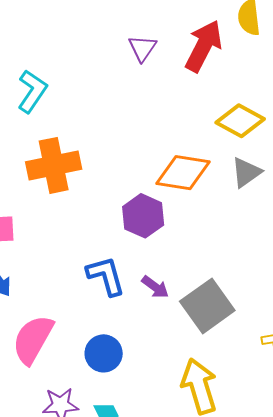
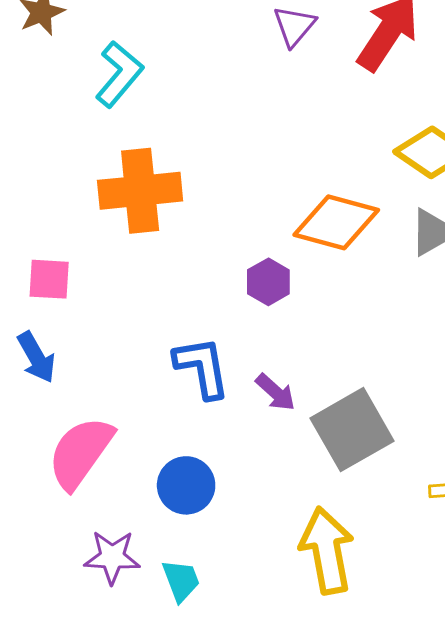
purple hexagon: (143, 216) -> (268, 282), size x0.7

